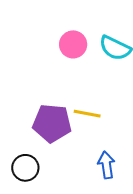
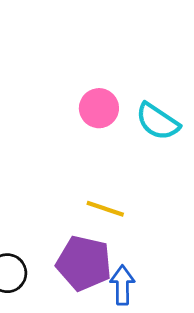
purple pentagon: (52, 123) -> (84, 263), moved

